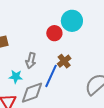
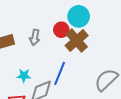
gray arrow: (31, 60) -> (35, 37), moved
brown cross: (64, 61) -> (77, 40), moved, size x1.6

